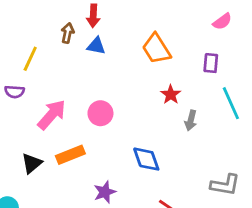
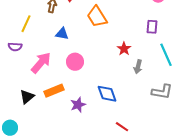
blue triangle: (96, 46) -> (62, 34), moved
orange trapezoid: (156, 49) -> (97, 17), moved
gray L-shape: (225, 185) -> (162, 92), moved
purple star: (105, 192) -> (78, 105), moved

